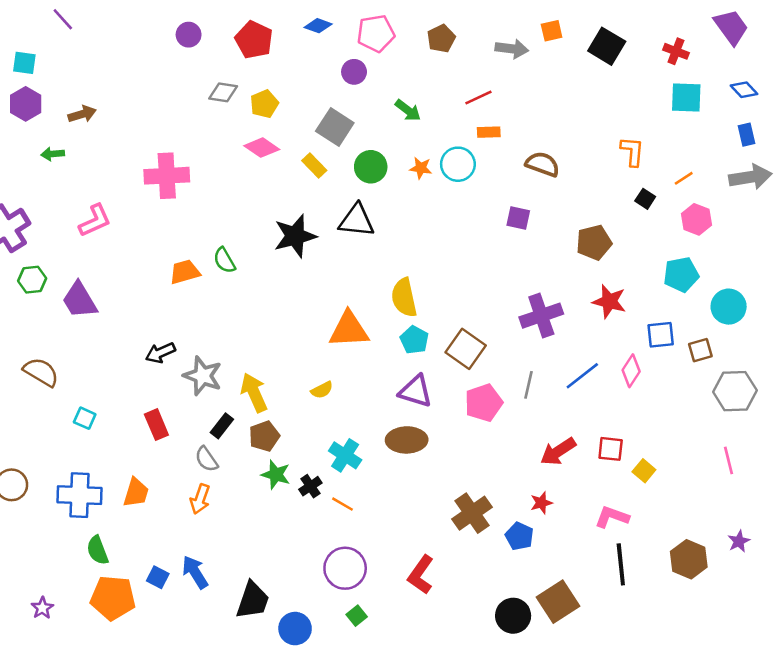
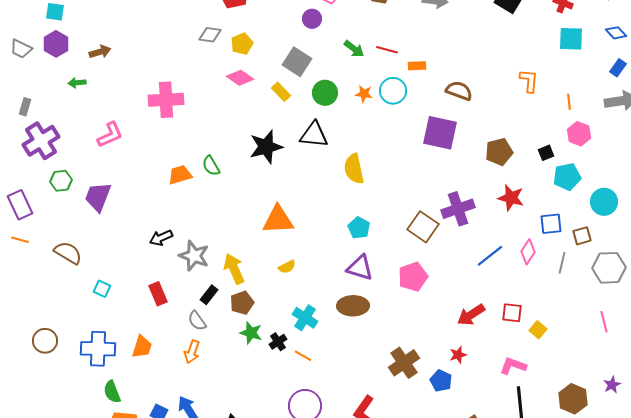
red line: (478, 97) -> (387, 50), moved, turned 40
blue rectangle: (747, 135) -> (618, 68), turned 48
orange line: (684, 178) -> (569, 102), turned -63
black square: (645, 199) -> (546, 153), moved, turned 35
purple square: (518, 218) -> (440, 133), size x1.8
yellow semicircle: (404, 298) -> (354, 169), moved
purple trapezoid: (80, 300) -> (98, 197), turned 52
orange triangle: (349, 330) -> (278, 220), moved
brown square: (466, 349) -> (423, 227), moved
gray line: (528, 385) -> (562, 263), moved

